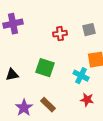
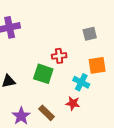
red cross: (60, 34) -> (59, 56), moved
red star: (87, 100) -> (73, 103), moved

